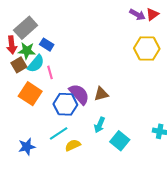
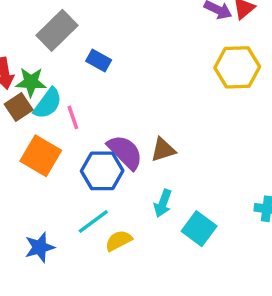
gray rectangle: (26, 28) -> (57, 30), moved
blue rectangle: (47, 45) -> (99, 61), moved

